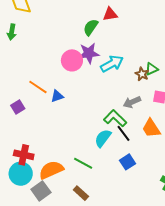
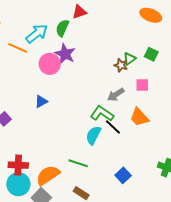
purple star: (89, 53) -> (65, 54), turned -30
cyan arrow: (112, 64) -> (37, 34), moved
orange line: (38, 87) -> (18, 48), moved
blue square: (128, 162) -> (123, 175), moved

